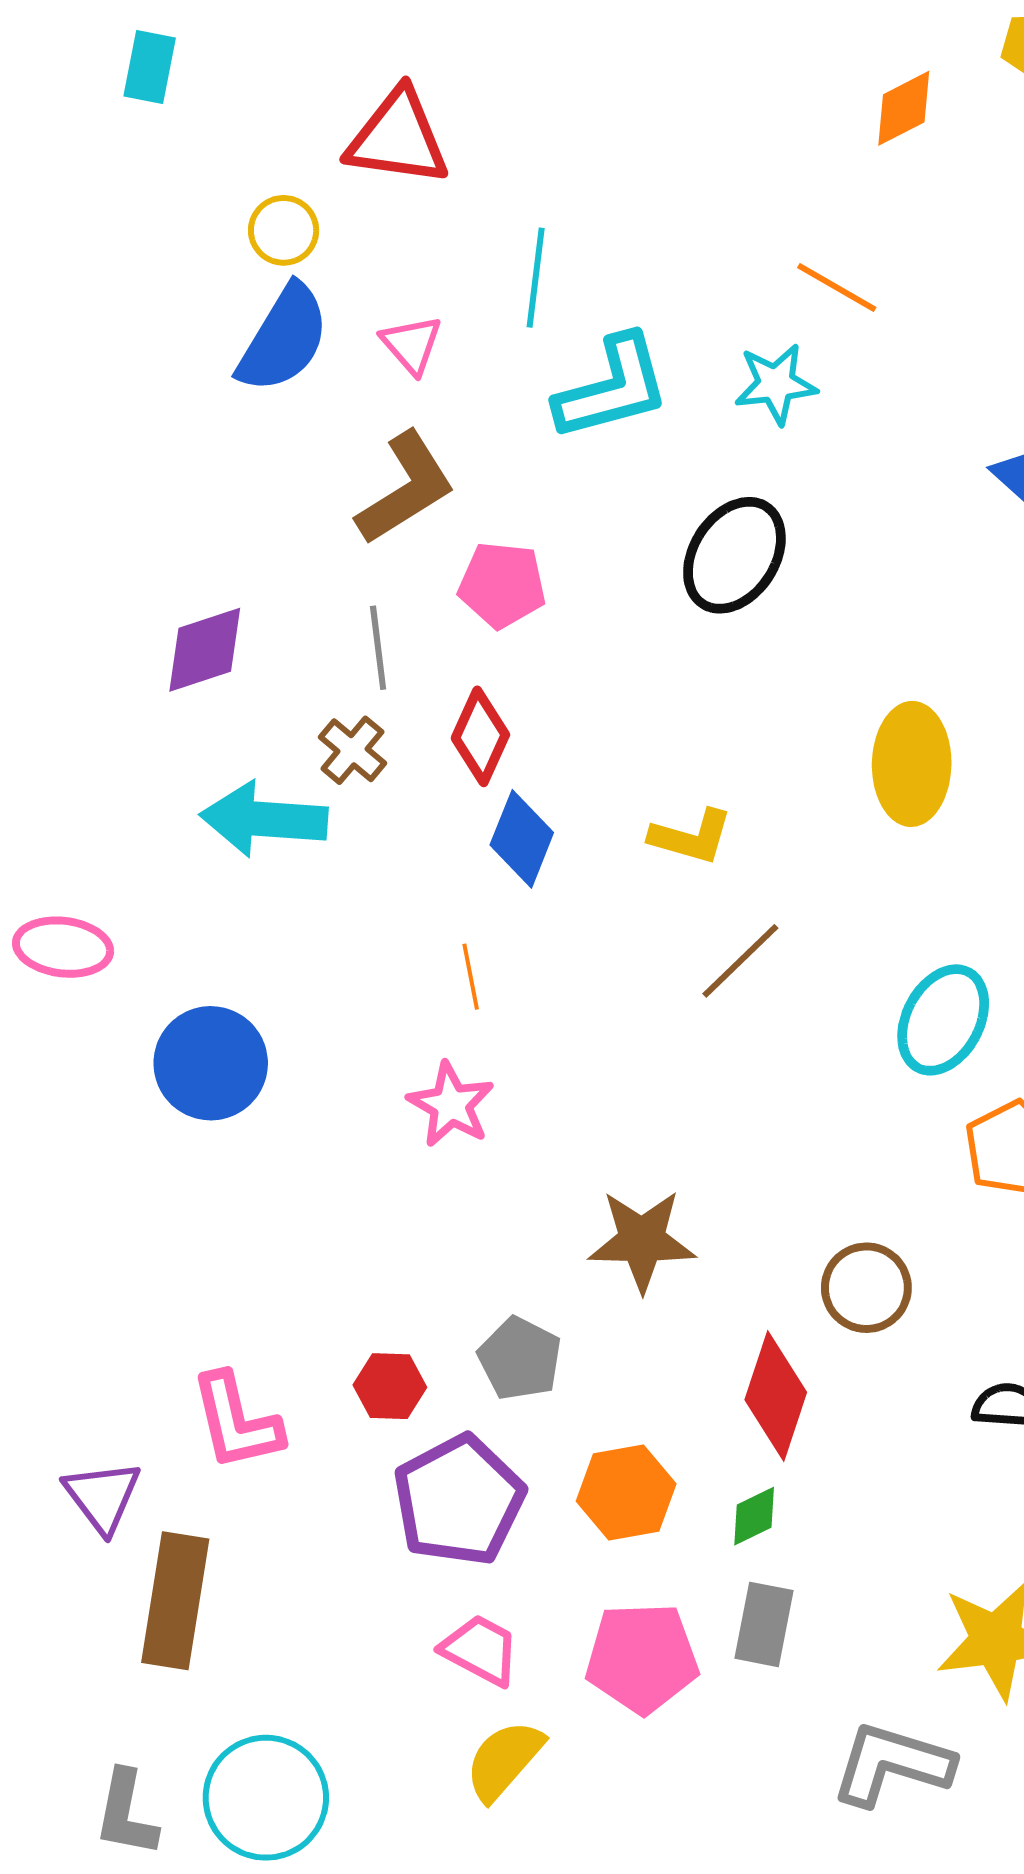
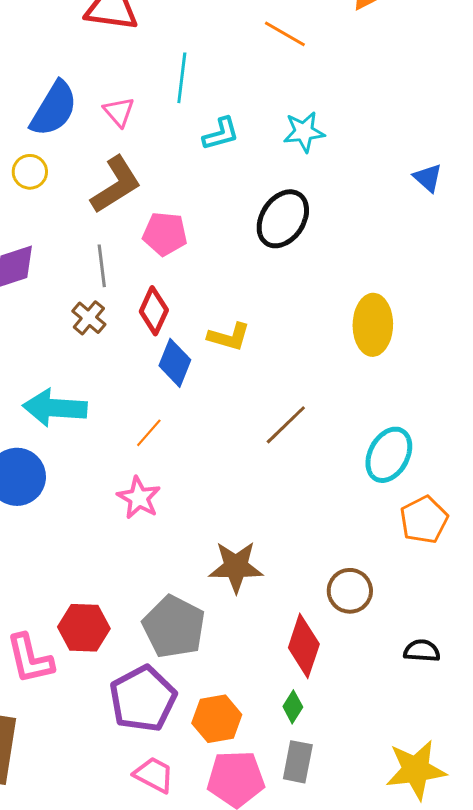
yellow circle: (284, 230) -> (30, 172), moved
orange line: (837, 287) -> (285, 34), moved
cyan L-shape: (612, 388) -> (221, 134), size x0.6
cyan arrow: (264, 819) -> (55, 408), moved
yellow L-shape: (691, 837) -> (229, 337), moved
orange line: (471, 977) -> (149, 433), turned 52
gray pentagon: (520, 1359) -> (174, 627), size x1.5
red hexagon: (390, 1386) -> (84, 628), moved, size x1.4
orange hexagon: (626, 1492) -> (217, 719), moved
green diamond: (754, 1516) -> (293, 707), turned -32

